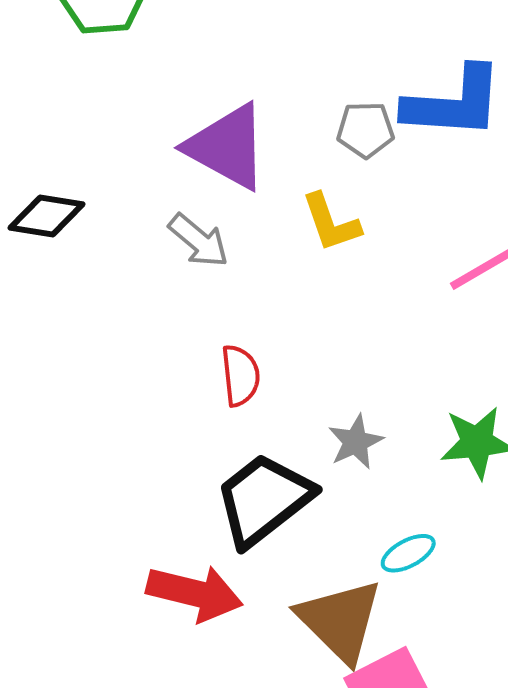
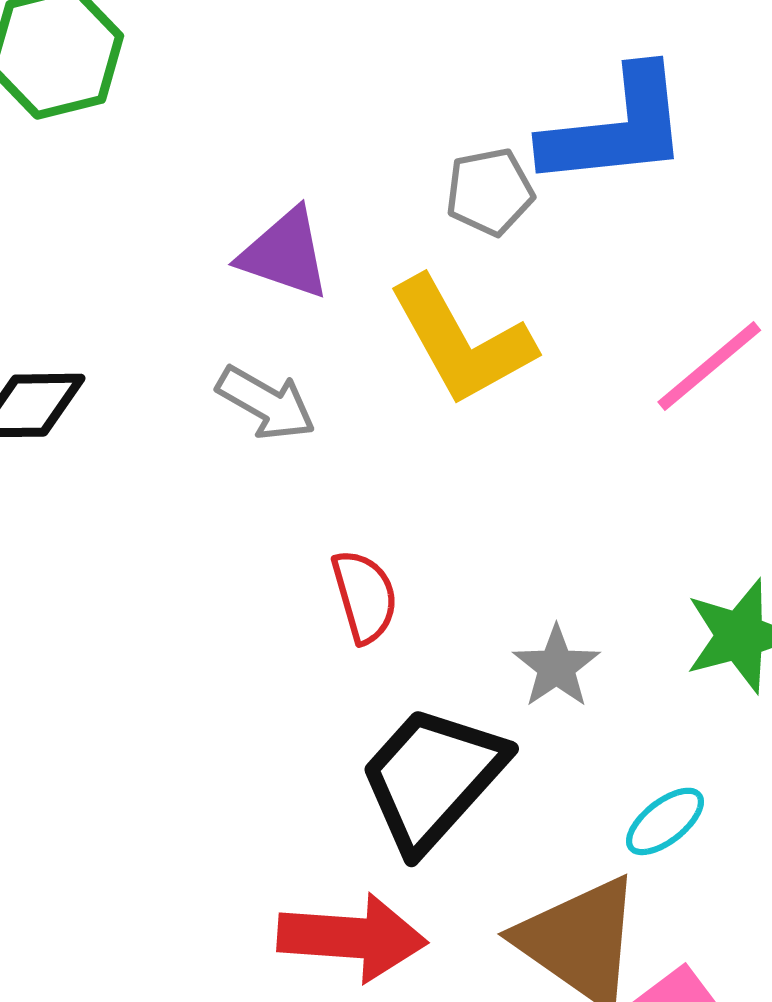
purple triangle: (227, 147) -> (285, 254), size x0.7
yellow L-shape: (331, 223) -> (462, 341), size x1.5

